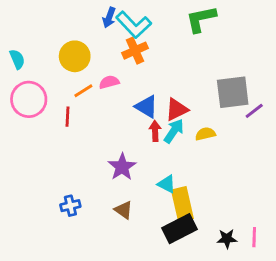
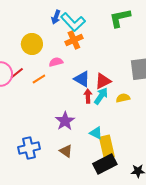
orange line: (83, 91) -> (39, 79), moved
red line: (68, 117) -> (17, 73), moved, turned 48
blue cross: (70, 206) -> (29, 148), size x1.5

